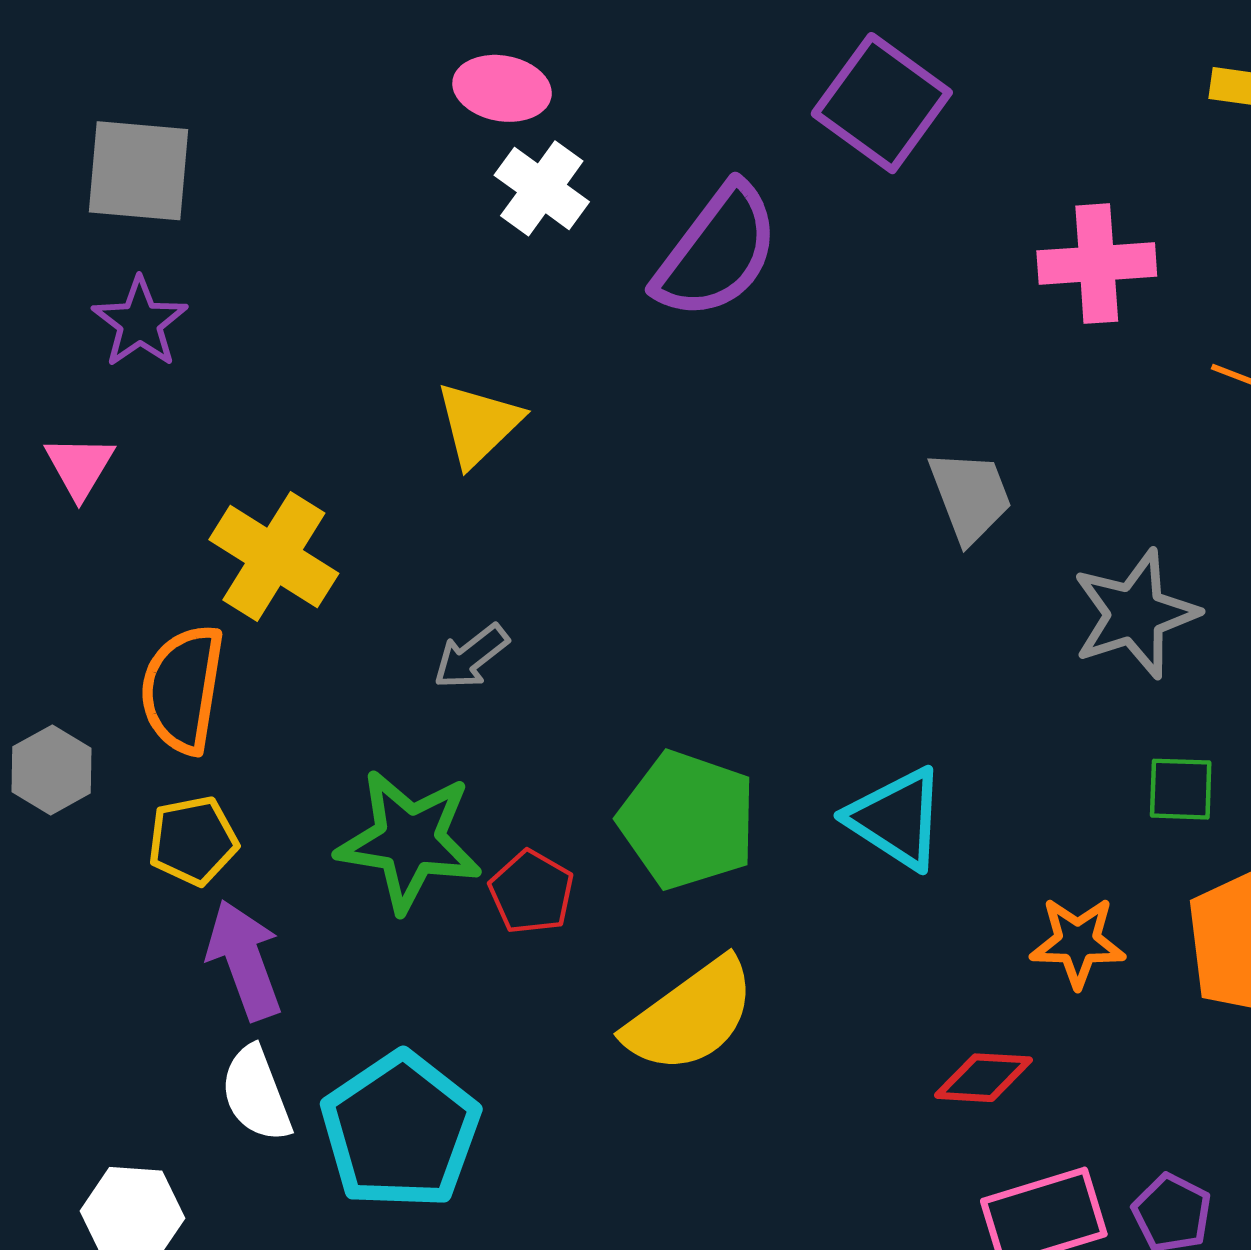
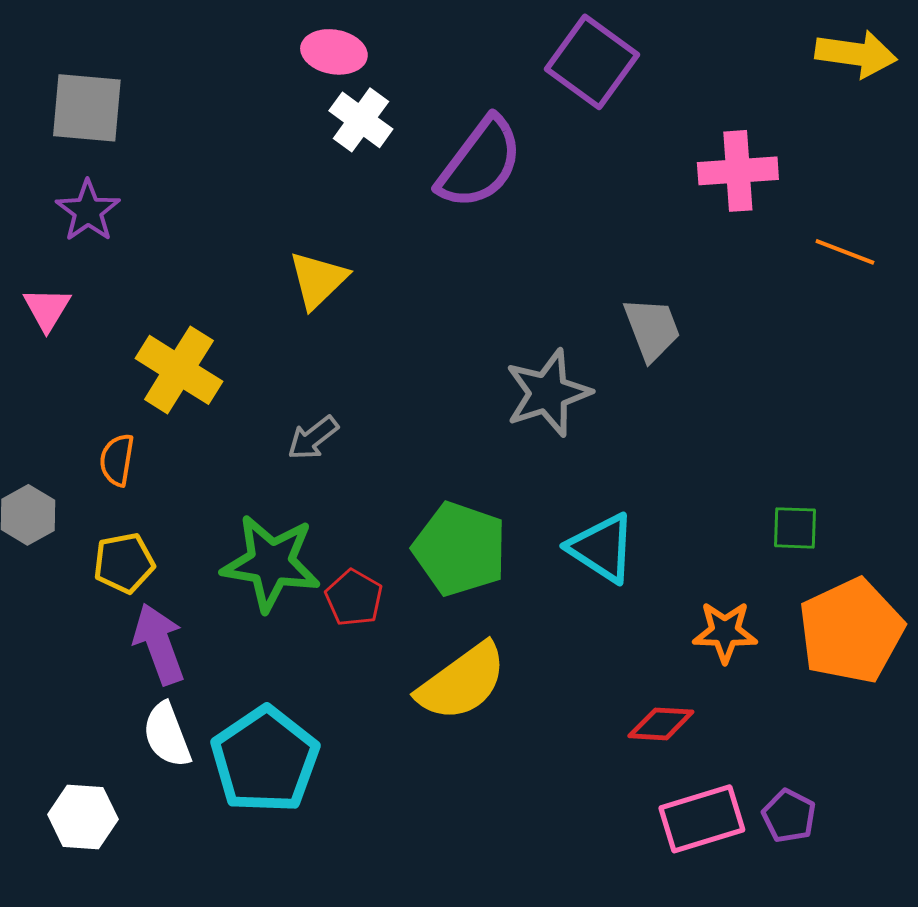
gray star: (1135, 614) -> (548, 393), moved
orange semicircle: (183, 689) -> (117, 460), size x0.6

